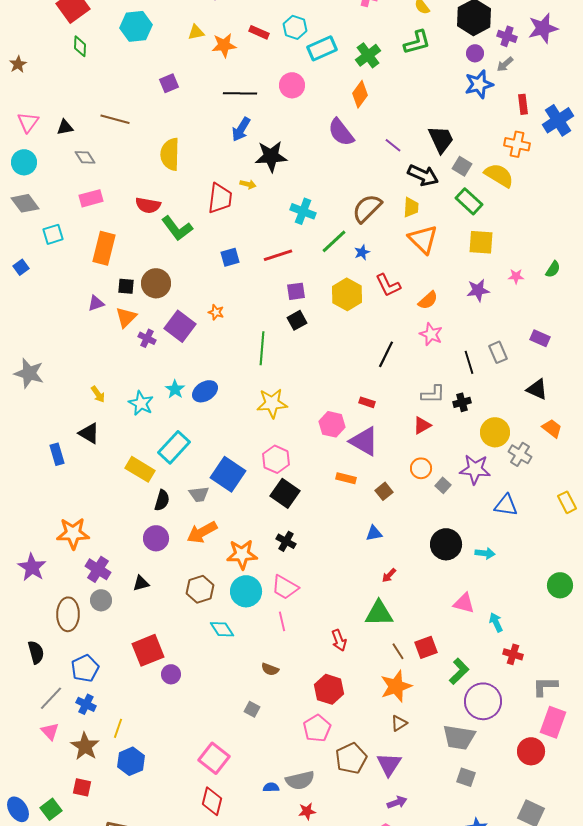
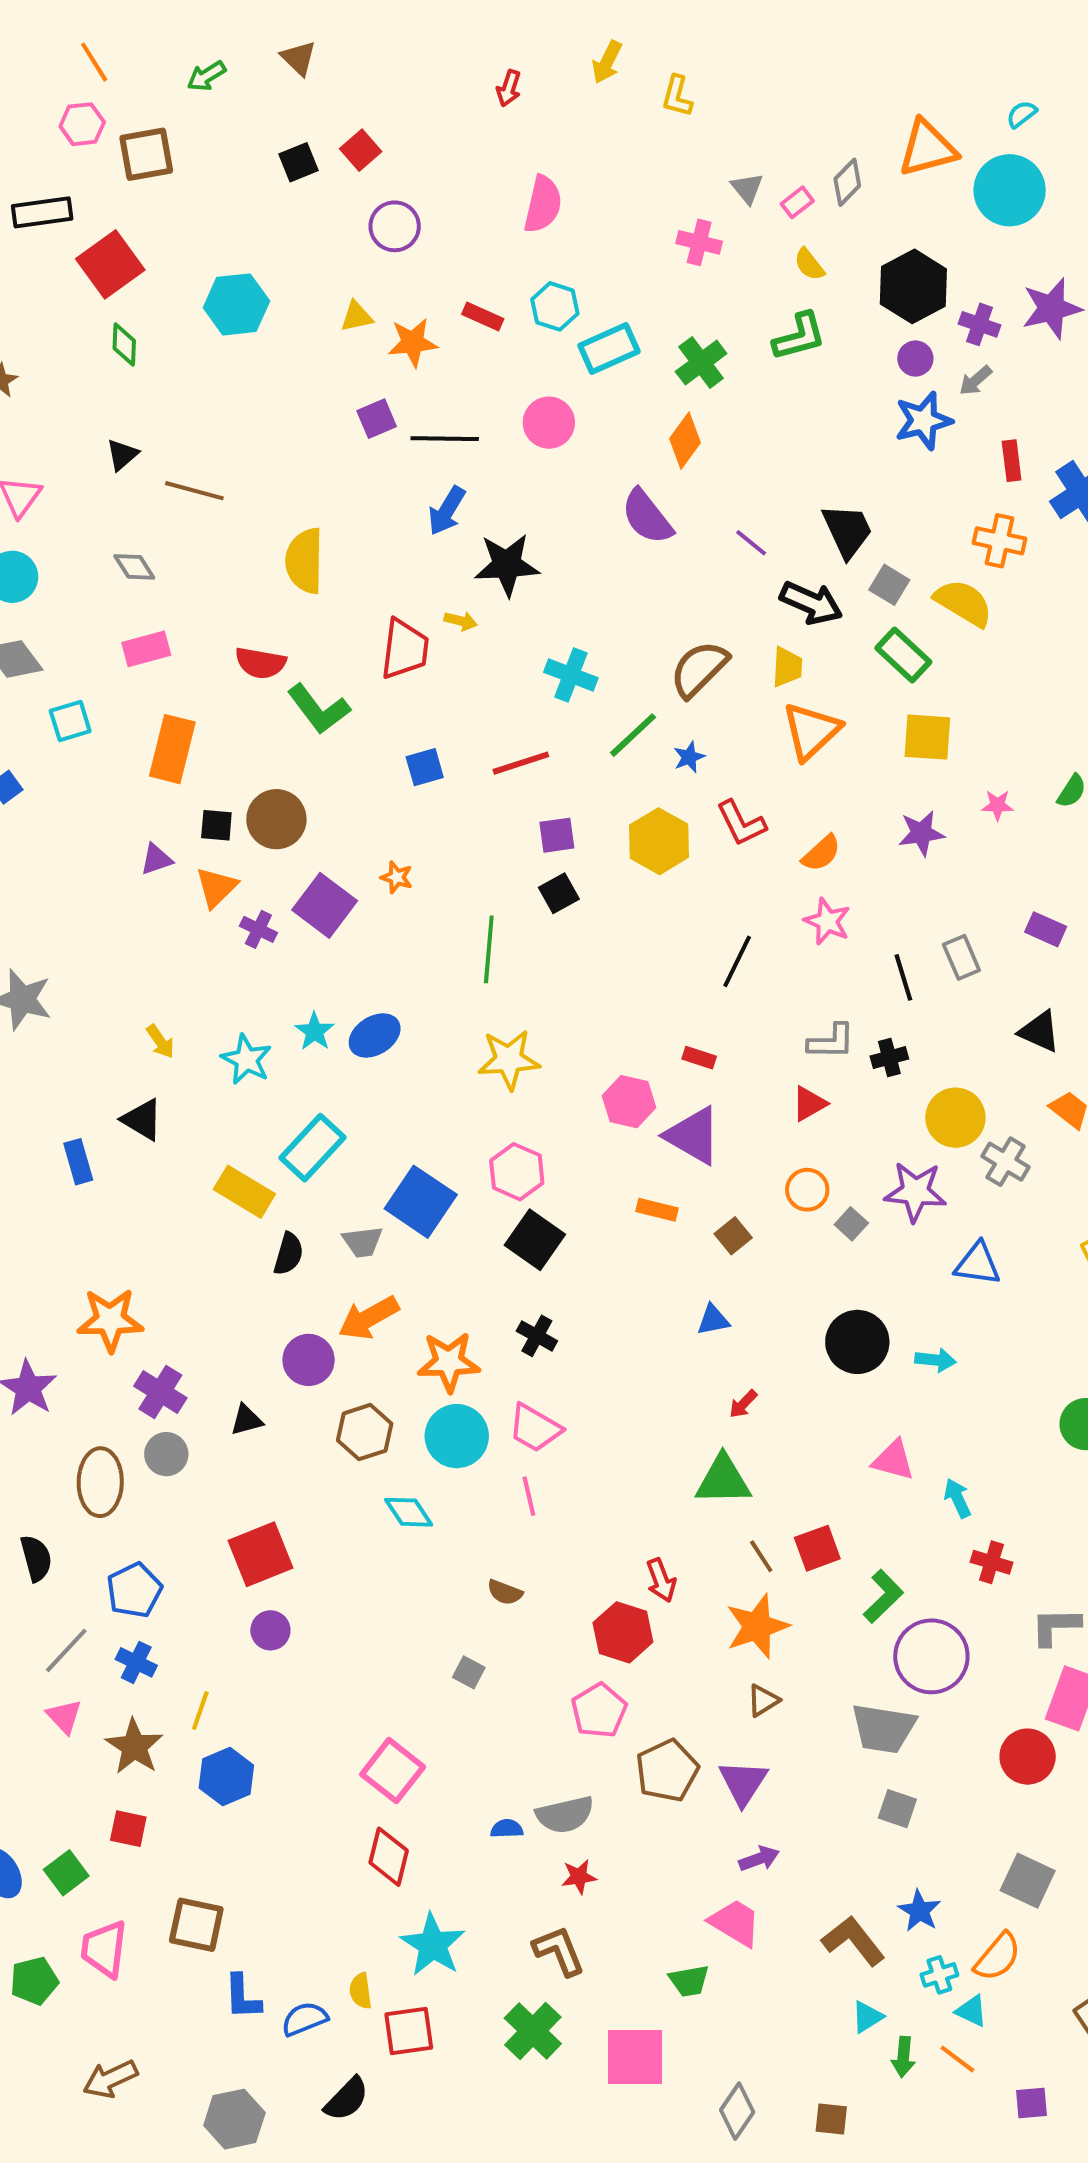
purple square: (169, 83) -> (377, 419), moved
black triangle: (65, 127) -> (122, 455), moved, turned -30
orange triangle: (423, 239) -> (811, 731), turned 32
purple circle: (156, 538) -> (309, 1360), moved
red arrow: (339, 640) -> (661, 1580), moved
purple circle: (171, 674) -> (270, 1630), moved

